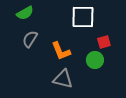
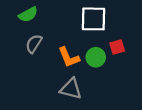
green circle: (95, 60) -> (96, 57), moved

